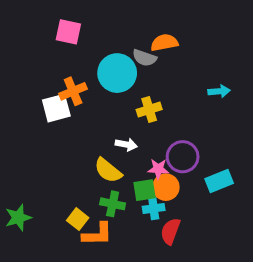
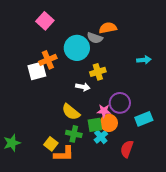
pink square: (68, 32) -> (45, 21), turned 30
white arrow: (126, 145) -> (83, 87), moved
cyan cross: (154, 208) -> (101, 137), turned -32
red semicircle: (170, 231) -> (127, 149), moved

